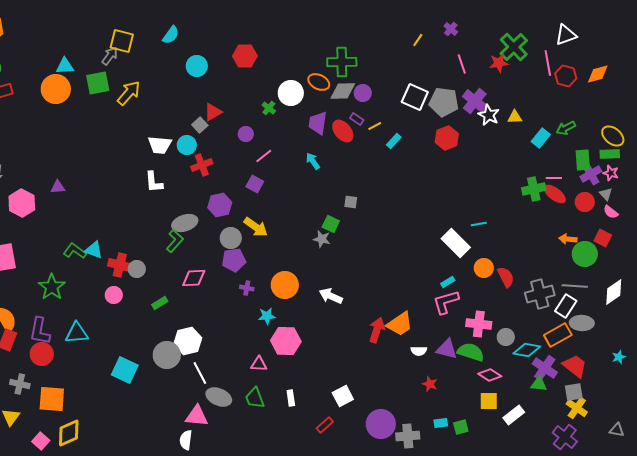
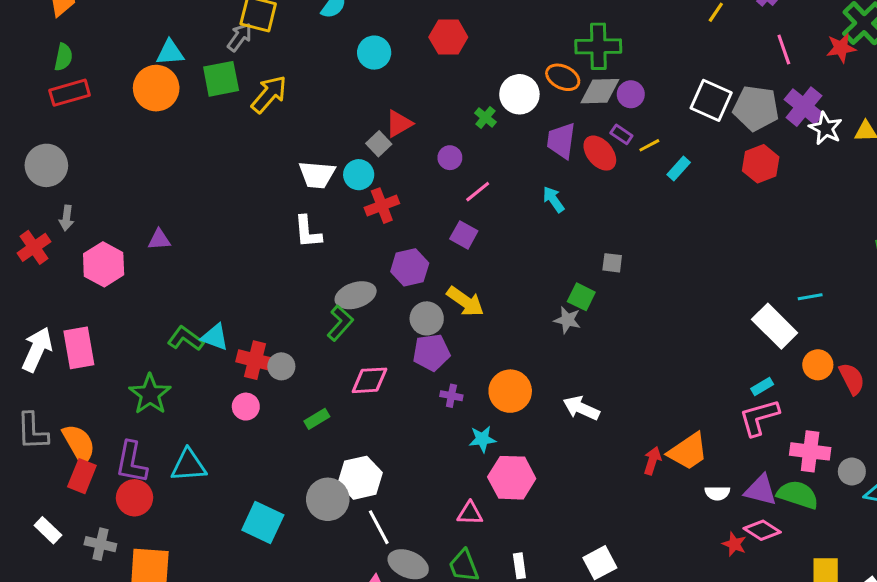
red arrow: (377, 330) -> (652, 461), size x0.7
pink diamond: (490, 375) -> (762, 530), moved

